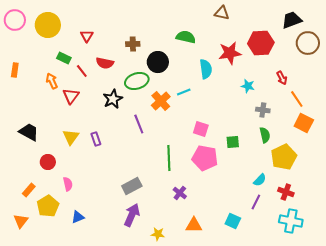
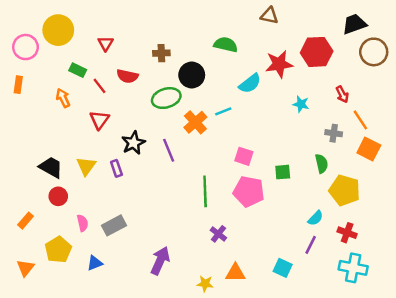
pink circle: (15, 20) -> (25, 47), moved
cyan semicircle: (206, 69) -> (250, 83), turned 60
red triangle: (71, 96) -> (99, 120), moved
black star: (113, 99) -> (133, 143), moved
gray cross: (263, 110) -> (334, 133), moved
black trapezoid: (29, 132) -> (51, 167), moved
yellow pentagon: (284, 157) -> (345, 190), turned -30
gray rectangle: (132, 186) -> (114, 225), moved
orange rectangle: (29, 190) -> (25, 221), moved
yellow star: (158, 234) -> (205, 284), moved

